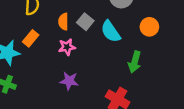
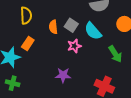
pink star: (67, 47) -> (74, 46), moved
green arrow: (135, 62) -> (115, 54), turned -42

